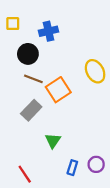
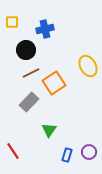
brown line: (33, 79) -> (31, 73), turned -48
red line: (25, 174) -> (13, 151), moved

